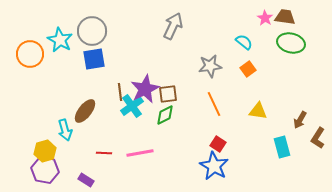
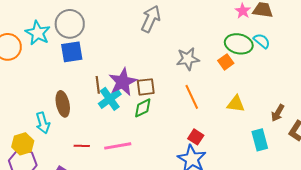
cyan semicircle: (244, 42) -> (262, 41), moved
green ellipse: (291, 43) -> (239, 44), moved
brown ellipse: (85, 111) -> (63, 104), turned -50

